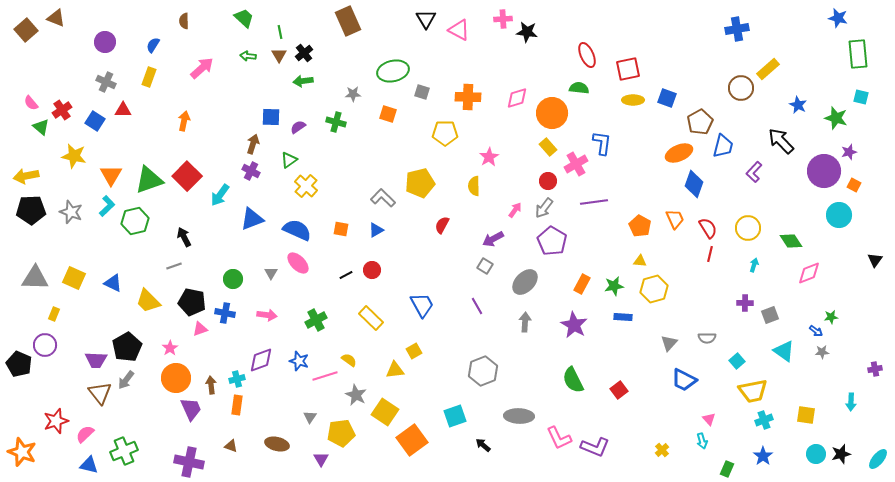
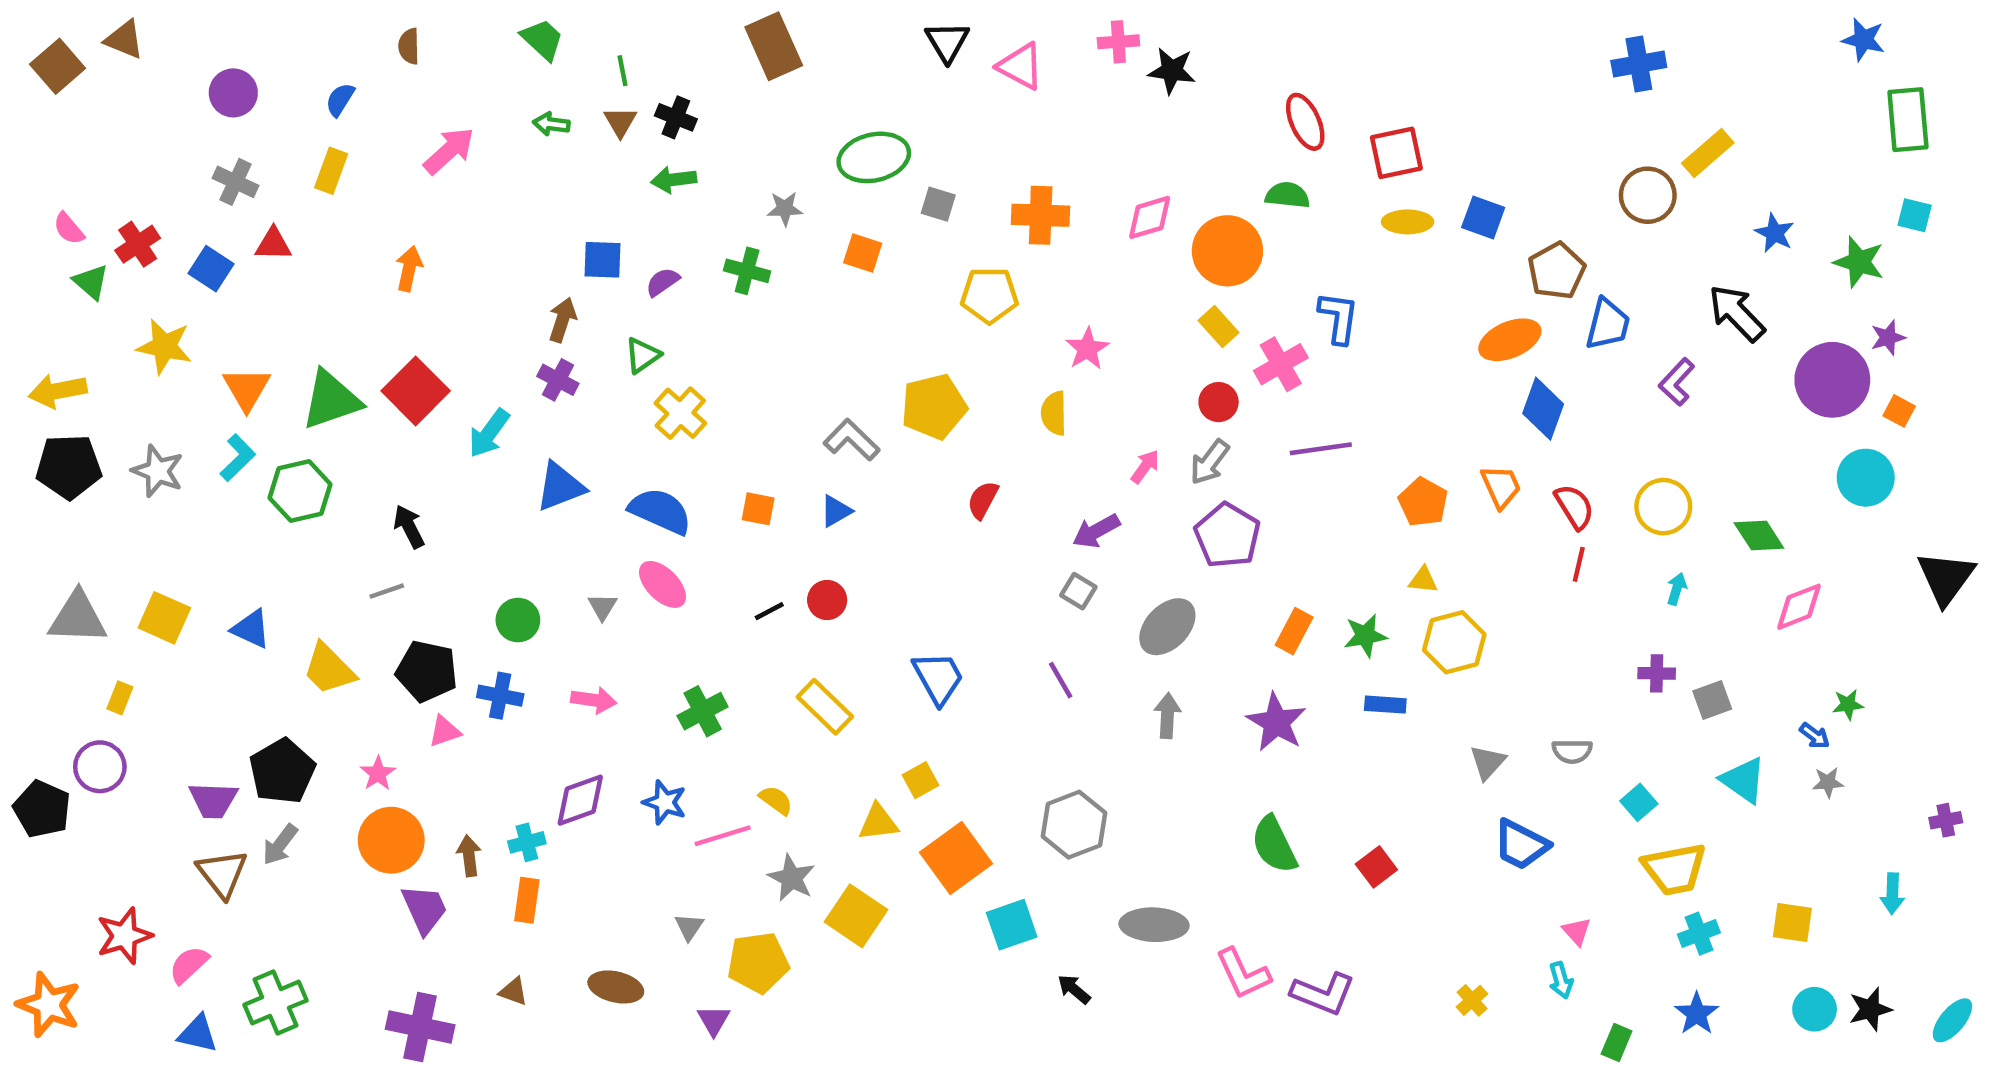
black cross: (304, 53) -> (676, 117), turned -30
black triangle: (875, 260) -> (1946, 578), size x1.8
orange square: (412, 440) -> (956, 858), moved

